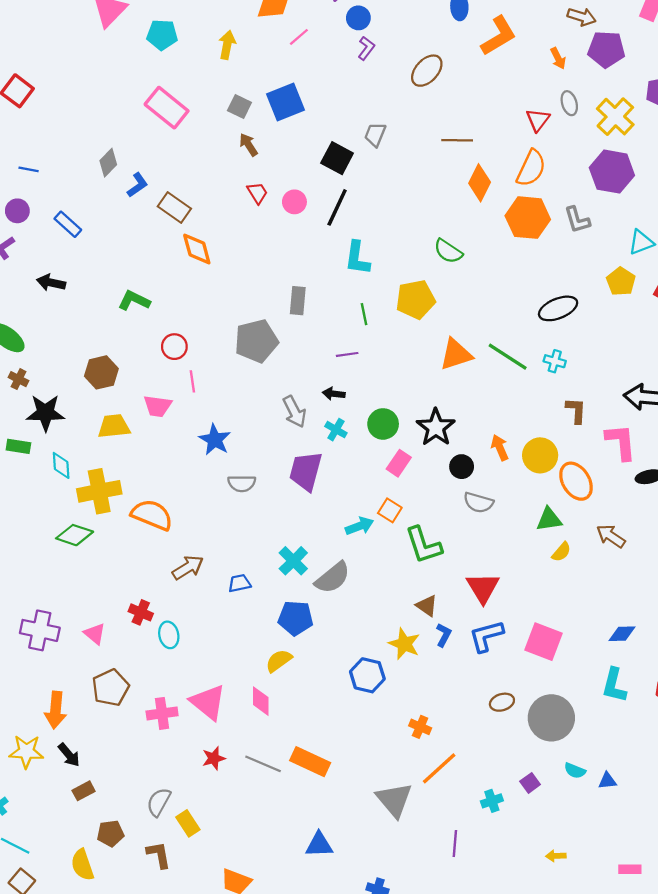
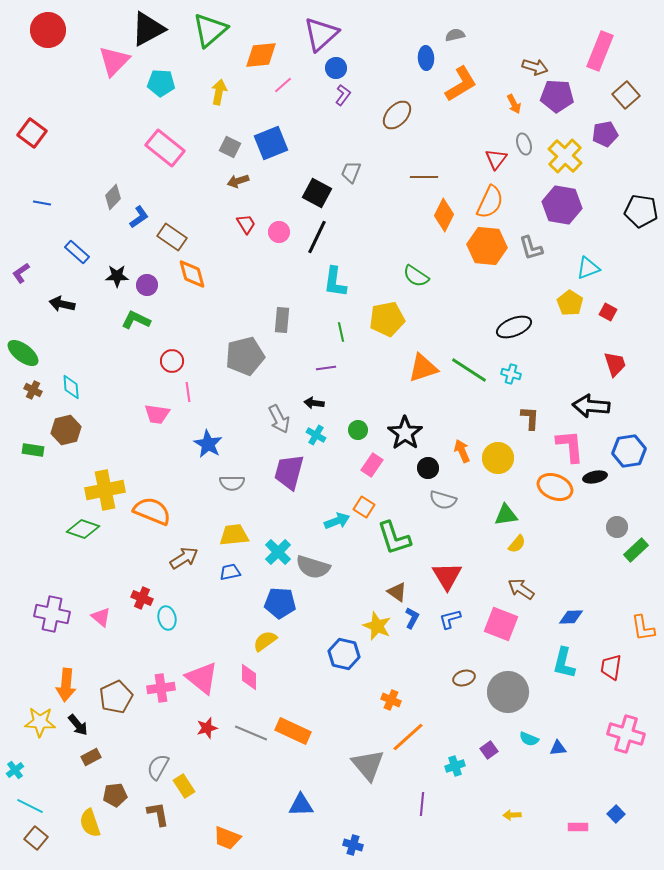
brown arrow: (248, 145) -> (238, 181), turned -75
purple circle: (17, 211) -> (147, 285), moved
brown hexagon: (101, 372) -> (66, 430), moved
black star: (45, 413) -> (117, 276), moved, size x0.7
green circle: (383, 424) -> (358, 430), size x0.7
yellow trapezoid: (114, 426) -> (234, 535), moved
cyan diamond: (61, 465) -> (71, 387), moved
orange ellipse: (576, 481) -> (555, 487), moved, turned -36
brown arrow: (611, 536) -> (521, 589), moved
gray semicircle: (333, 578) -> (313, 567), turned 56
blue L-shape: (486, 636) -> (450, 619), size x0.7
brown pentagon: (110, 688) -> (116, 697), moved

